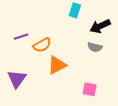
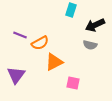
purple line: (21, 37) -> (20, 35), turned 40
pink square: (90, 89) -> (73, 83), moved

